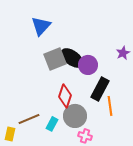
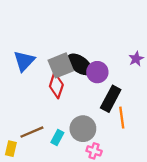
blue triangle: (41, 26) -> (24, 61), moved
red diamond: (65, 96) -> (56, 85), moved

